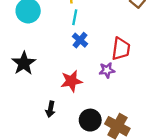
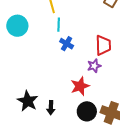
black star: (24, 63) -> (28, 101), moved
red star: (71, 81) -> (80, 86), moved

